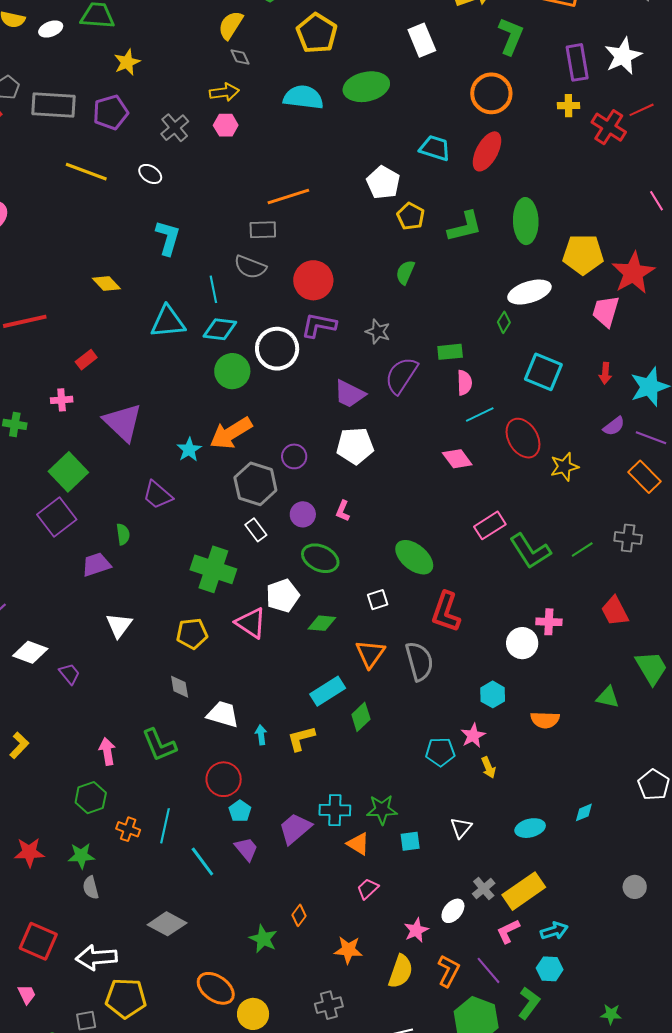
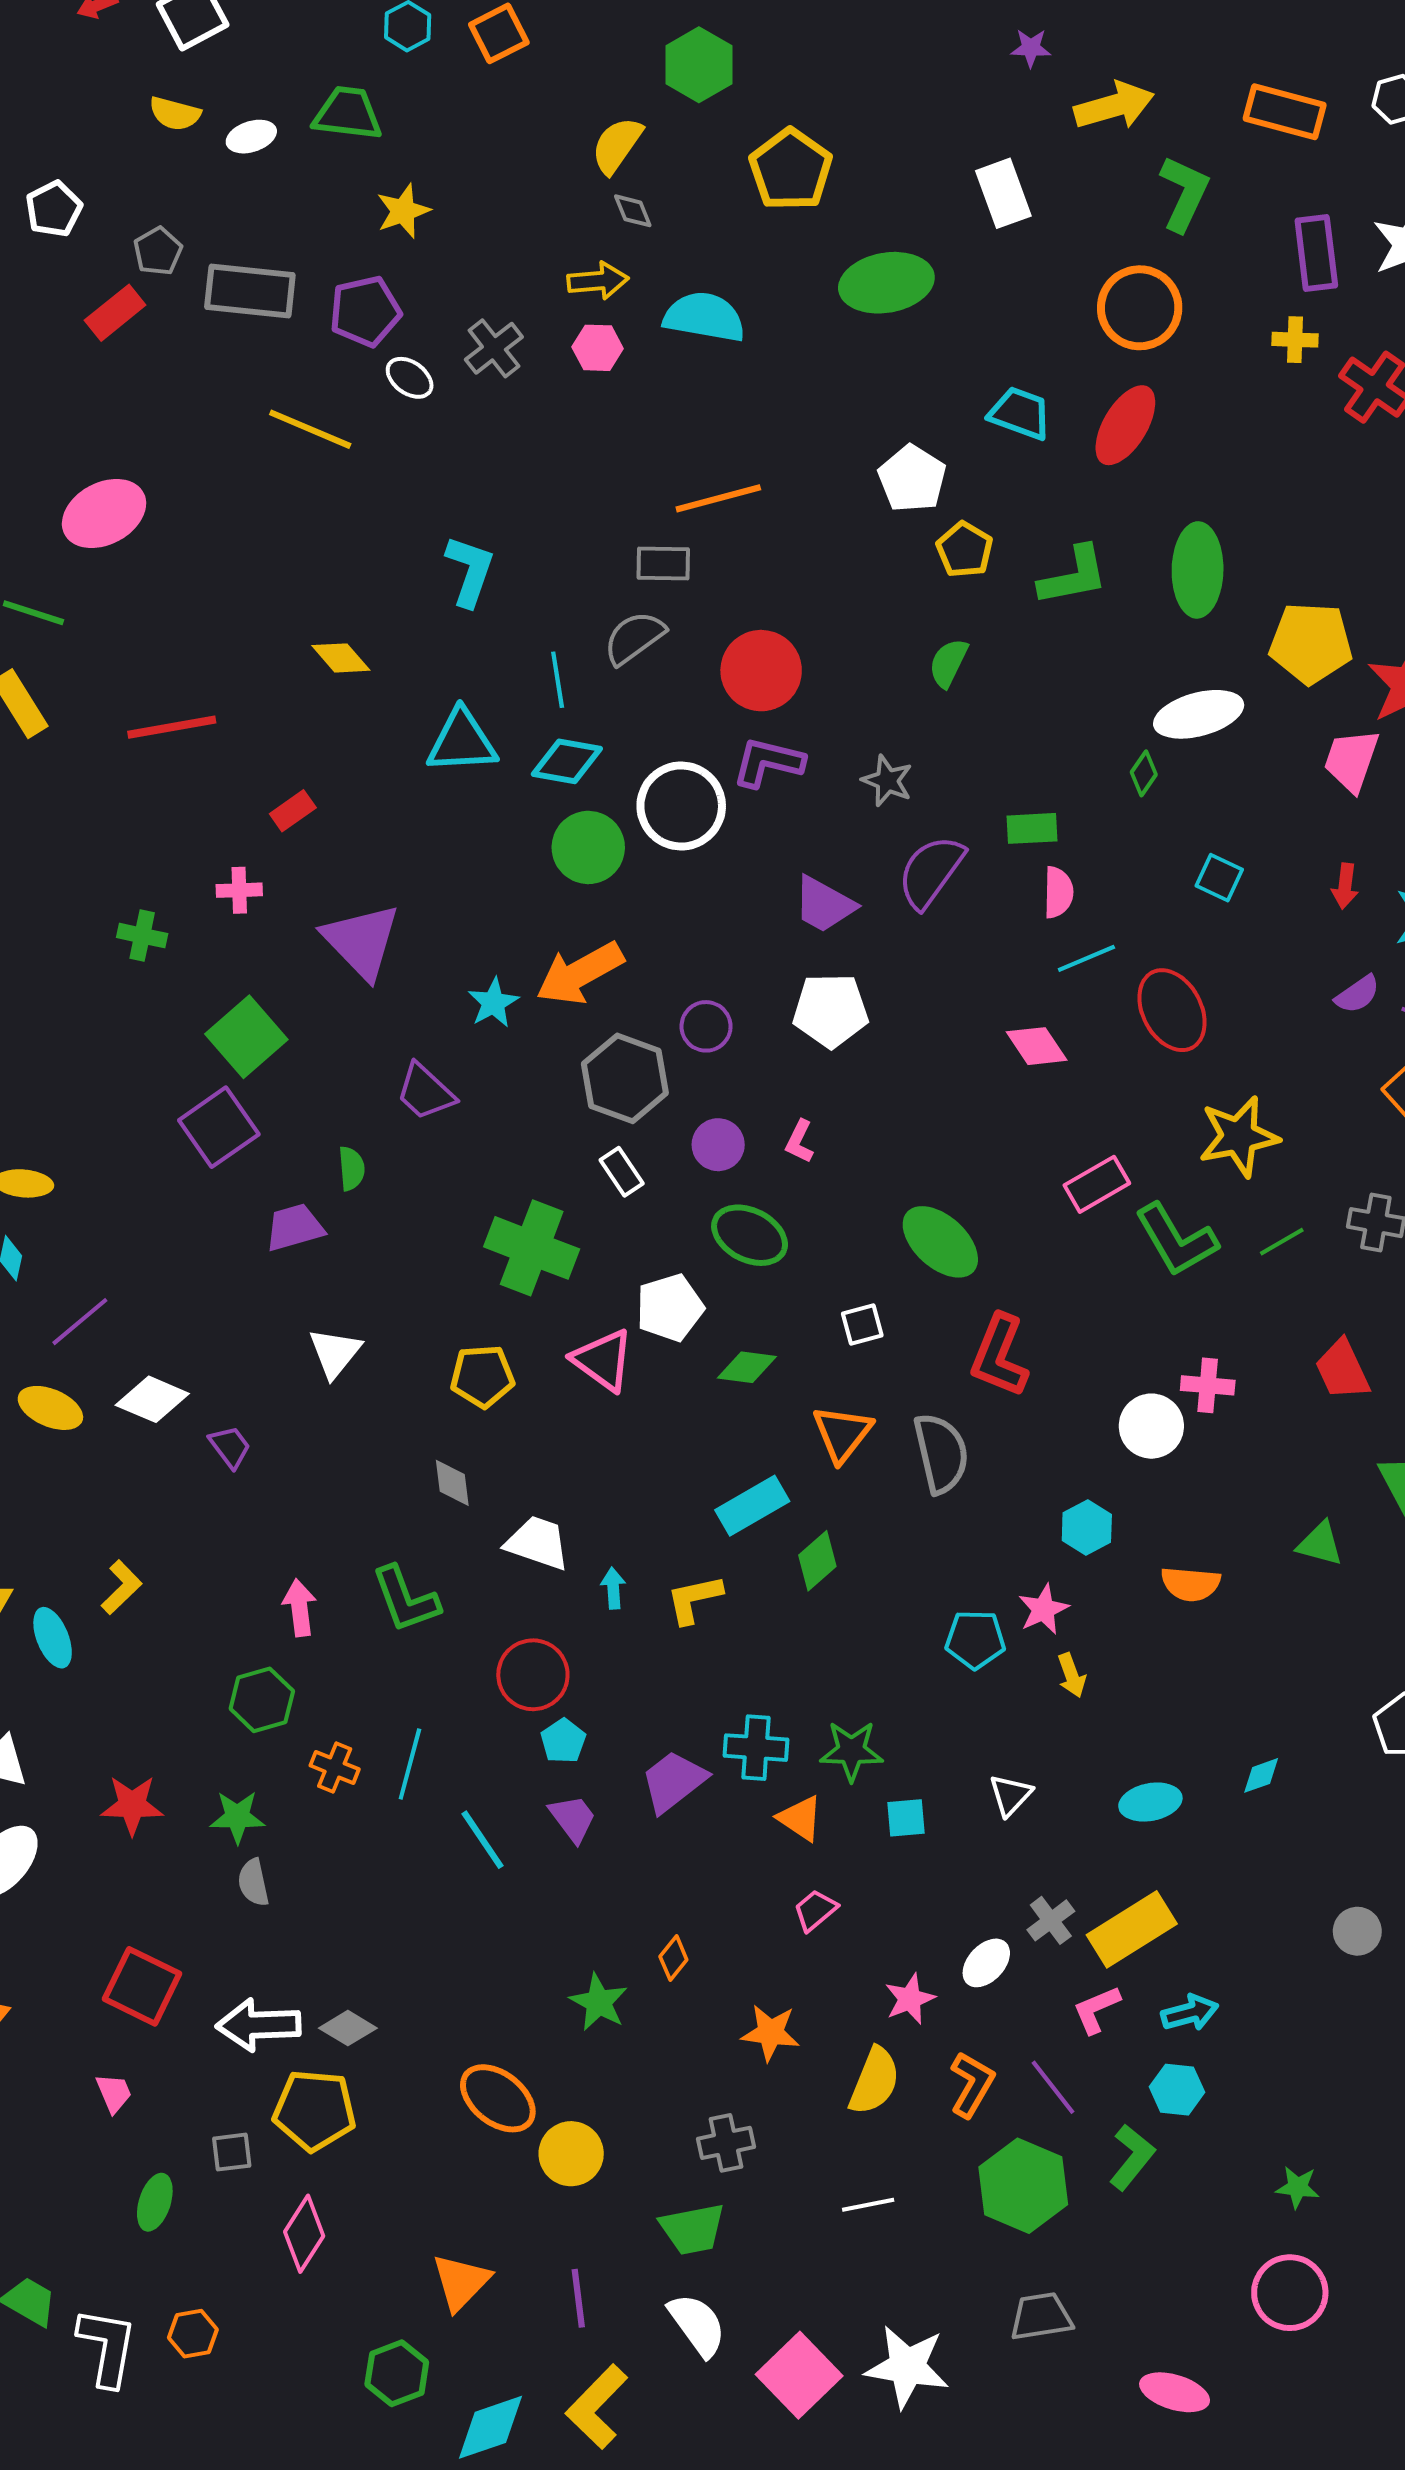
cyan semicircle: (303, 97) -> (704, 317), moved
white ellipse: (150, 174) -> (410, 378), moved
gray semicircle: (250, 267) -> (634, 638), turned 120
cyan square: (543, 372) -> (1219, 878), size x0.6
yellow star: (564, 467) -> (1239, 1136), moved, size x1.4
gray diamond: (167, 924) -> (348, 2028), moved, size x0.7

